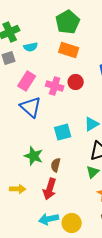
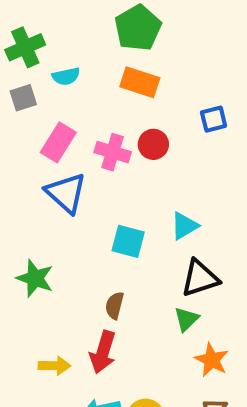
cyan square: (63, 132) -> (128, 241), turned 30
green star: (34, 156) -> (35, 278), moved
yellow arrow: (18, 189) -> (54, 366), moved

